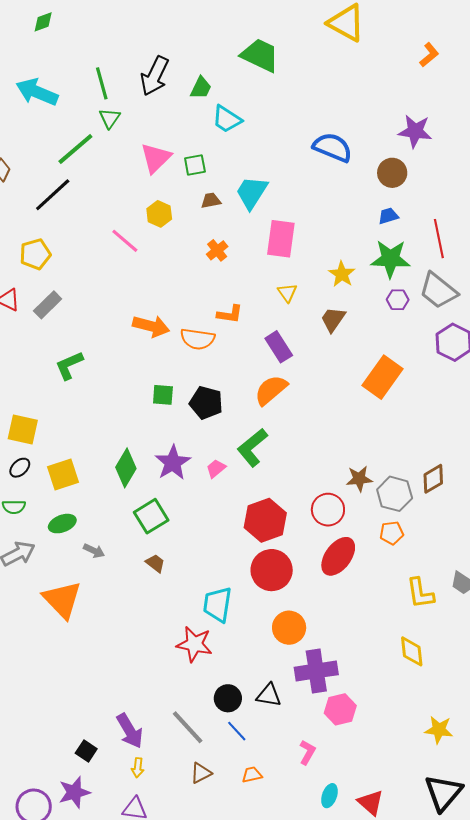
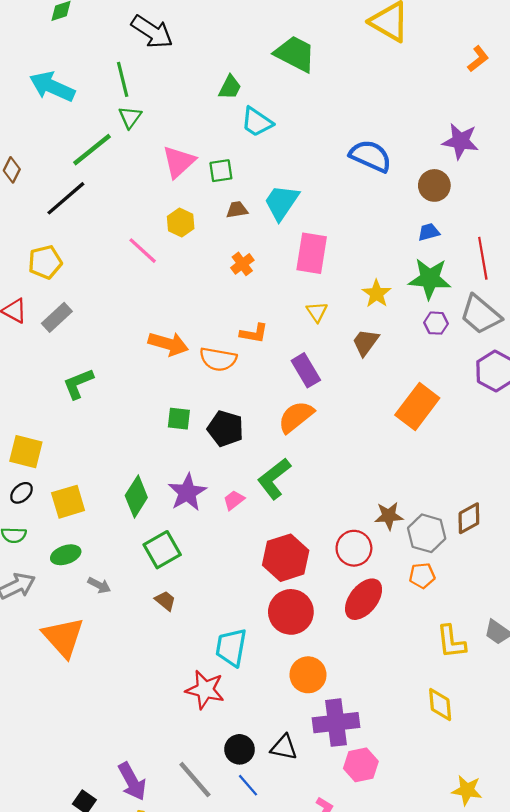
black arrow: (155, 76) -> (152, 32), moved, turned -84

